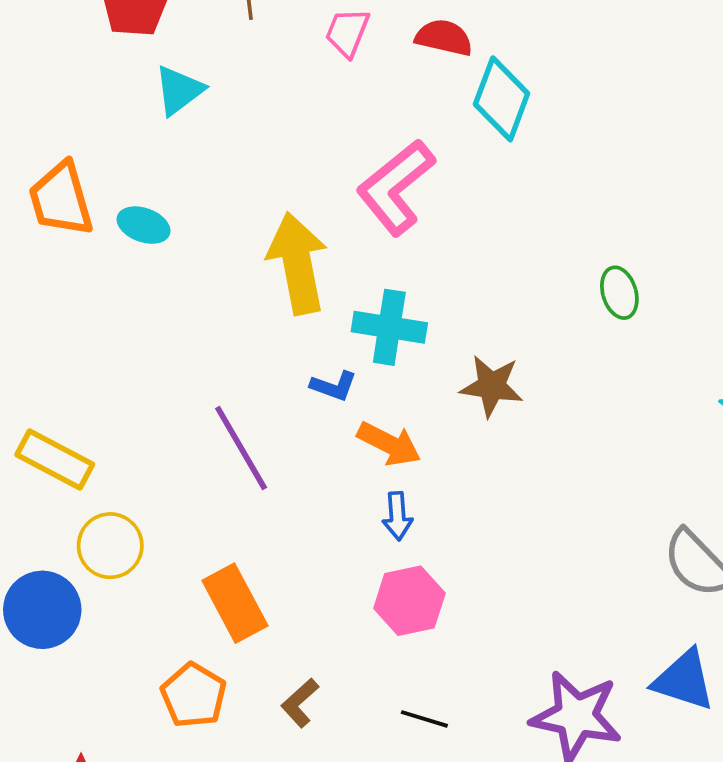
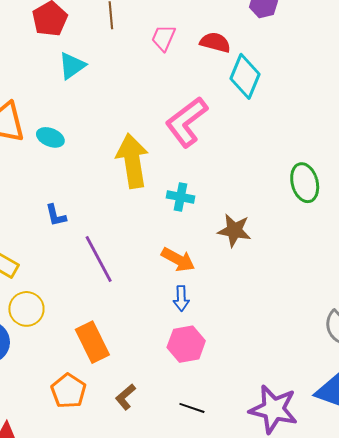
green ellipse: (619, 293) -> (305, 183), size x1.4
cyan cross: (389, 327) -> (180, 197), size x0.7
blue L-shape: (334, 386) -> (56, 215), moved, turned 55

